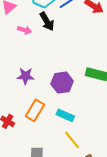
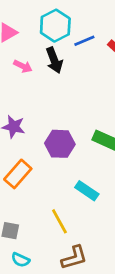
cyan rectangle: (65, 115) -> (87, 191), moved

